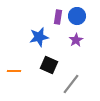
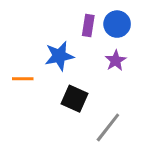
orange line: (14, 71) -> (23, 79), moved

